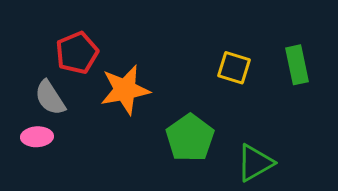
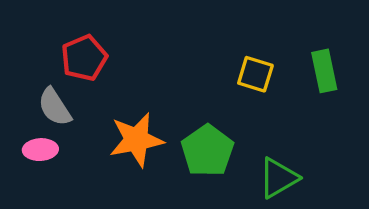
orange star: (125, 90) -> (136, 140), moved

